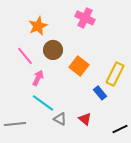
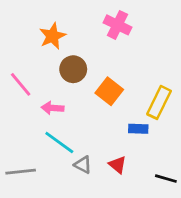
pink line: (25, 56) -> (21, 84), moved
pink arrow: (38, 78) -> (52, 108), turned -112
blue rectangle: (100, 93) -> (138, 129), turned -48
black line: (120, 129) -> (166, 179), turned 42

